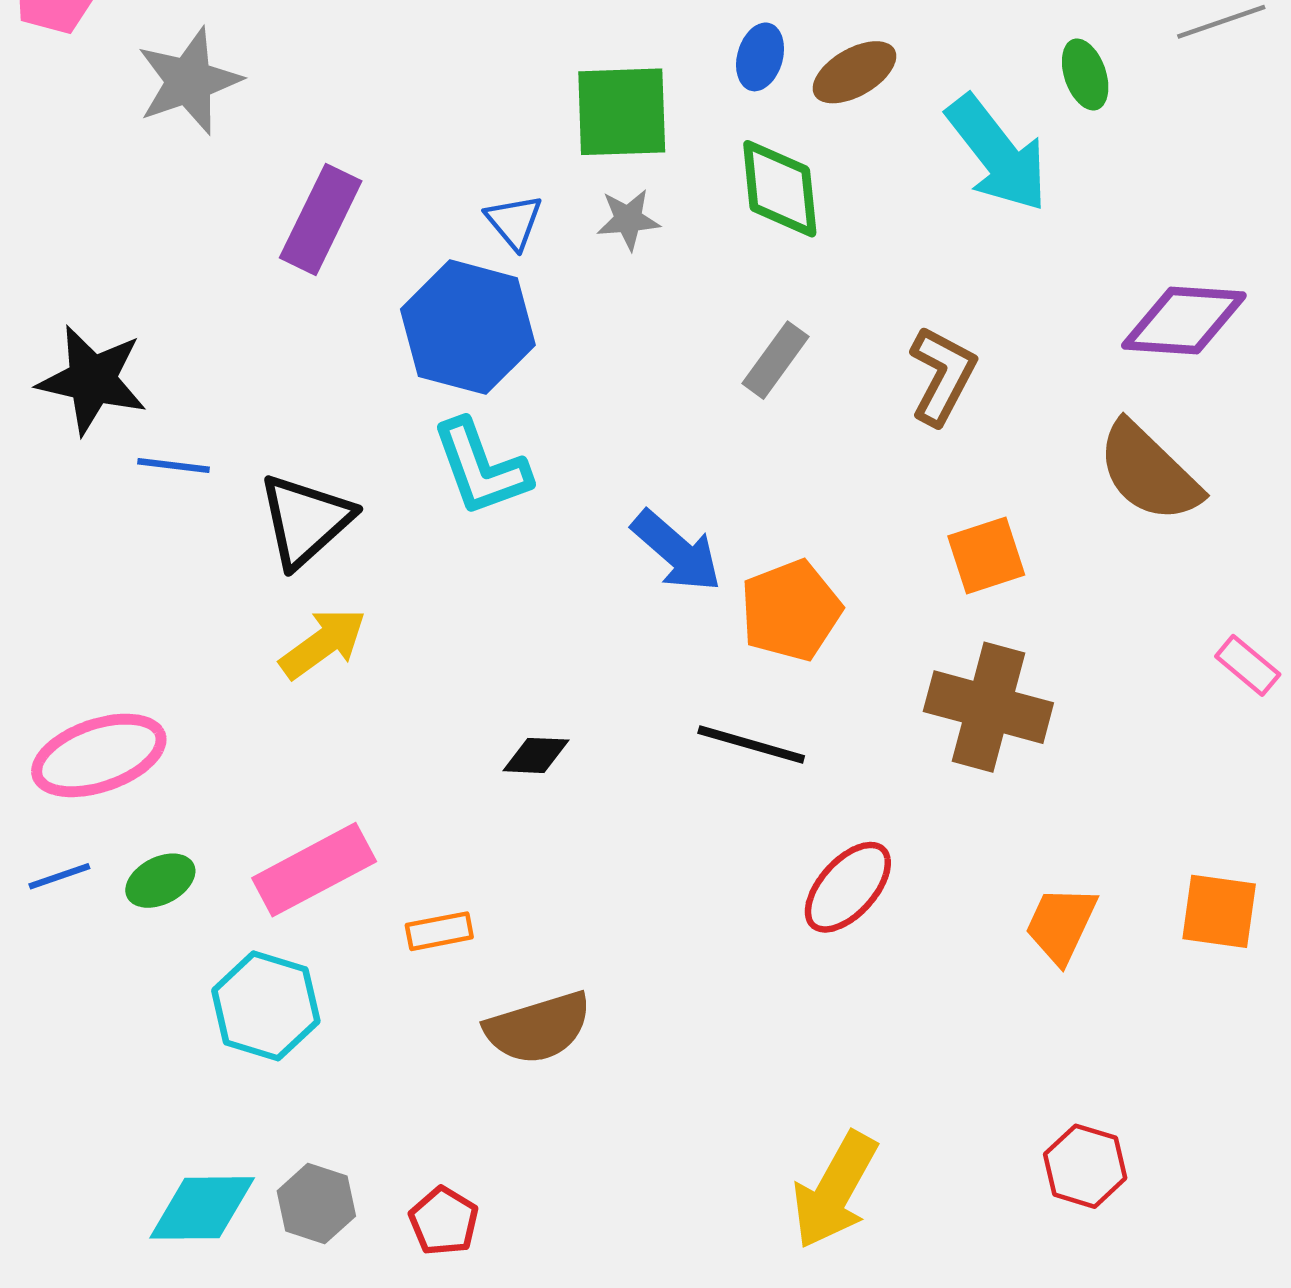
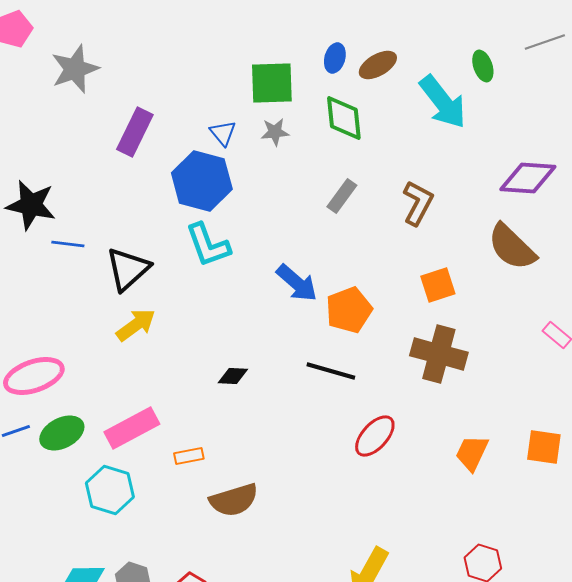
green ellipse: (160, 881) -> (62, 433), size x1.4

